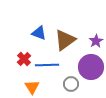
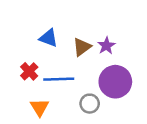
brown triangle: (65, 40) -> (82, 47), size x0.7
purple star: (96, 41) -> (106, 46), moved

